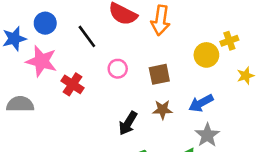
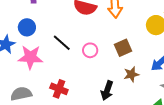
black line: (87, 36) -> (62, 43), moved
red cross: (72, 84) -> (59, 89), moved

